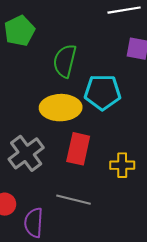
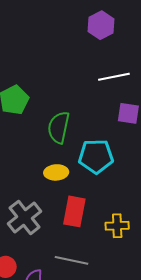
yellow ellipse: (61, 108) -> (56, 172), size x0.6

